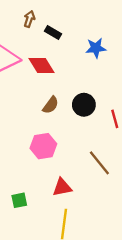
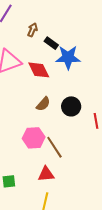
blue star: (96, 48) -> (68, 57), moved, size x1.4
brown line: (99, 163) -> (54, 147), moved

